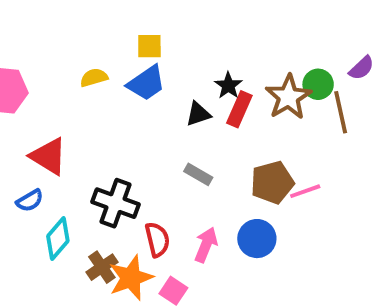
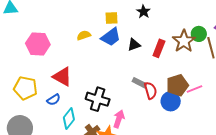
black star: (228, 85) -> (143, 12), moved
black triangle: (198, 114) -> (134, 45), moved
red semicircle: (157, 239) -> (150, 91), moved
blue circle: (257, 239) -> (171, 101), moved
pink arrow: (206, 245) -> (119, 119), moved

